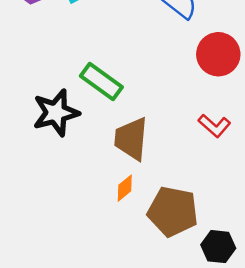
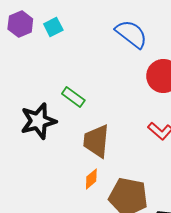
green rectangle: (101, 82) -> (73, 97), size x0.7

